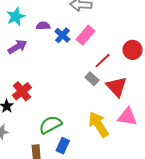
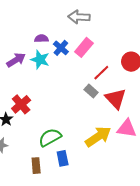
cyan star: (16, 17) -> (40, 60), moved, turned -30
yellow arrow: (99, 124) -> (98, 137), turned 88
blue rectangle: (63, 146) -> (63, 158), turned -35

